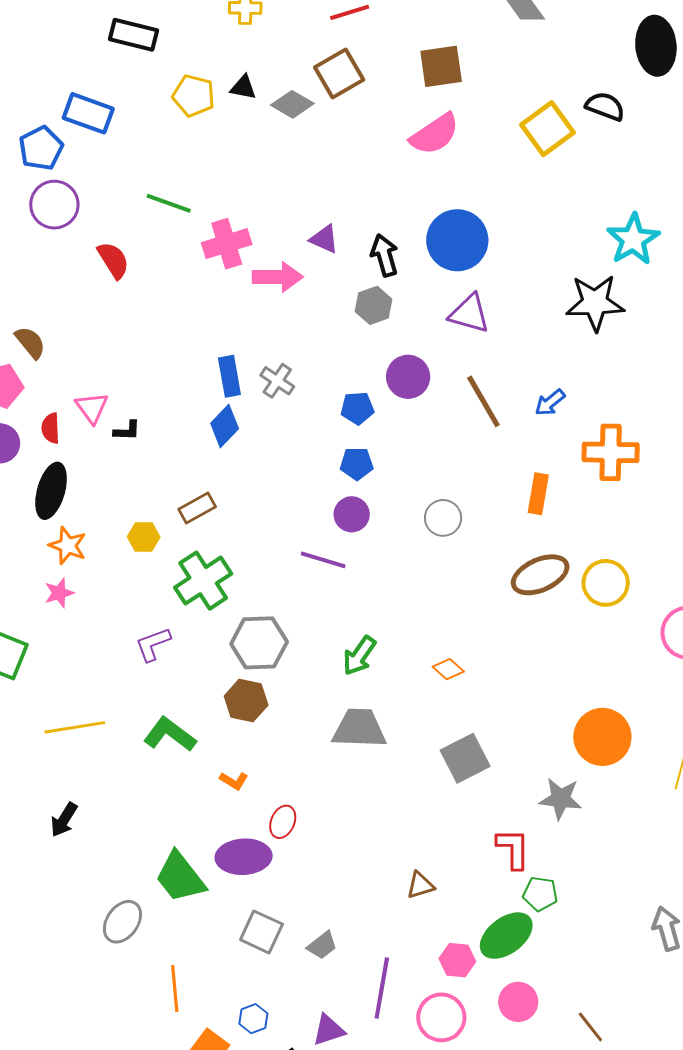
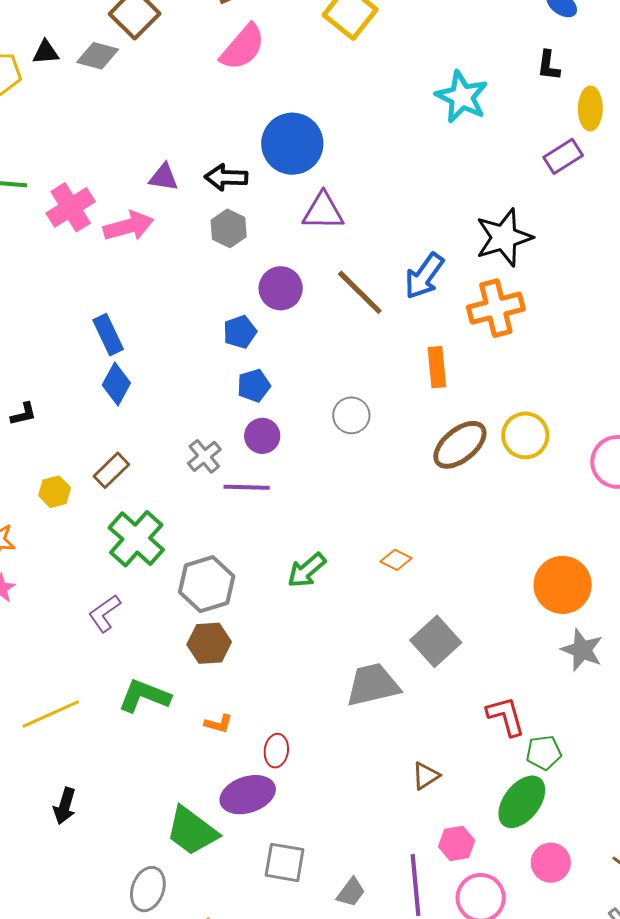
black arrow: (385, 255) -> (226, 177), turned -57
black star: (595, 303) -> (504, 238), moved
gray cross: (277, 381) -> (204, 456), moved, turned 32
blue arrow: (550, 403) -> (424, 276), size x1.5
yellow hexagon: (144, 537) -> (55, 492), moved
green arrow: (359, 656) -> (307, 570), turned 30
gray trapezoid: (359, 728) -> (373, 685), moved
gray star: (561, 799) -> (582, 650), moved, turned 30
gray trapezoid: (322, 945) -> (351, 892), moved
pink hexagon: (457, 960) -> (457, 843), moved

